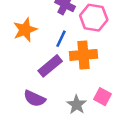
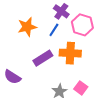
blue line: (61, 39) -> (54, 30), moved
purple semicircle: (35, 98) -> (12, 77), moved

